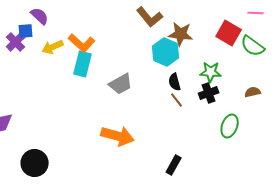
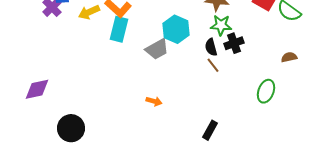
cyan hexagon: (166, 52) -> (176, 29), moved
green star: (211, 72) -> (221, 25), moved
black cross: (209, 93) -> (234, 43), moved
orange arrow: (118, 136) -> (154, 101), size x0.5

